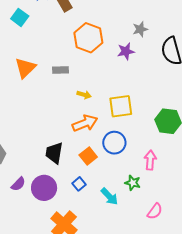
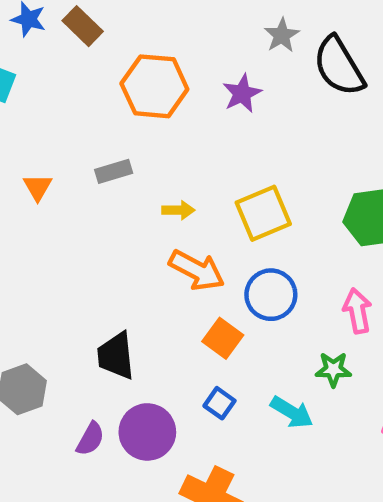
gray star: (140, 29) -> (282, 35), moved
orange triangle: (25, 68) -> (38, 187), size x0.6
orange arrow: (85, 123) -> (197, 270), turned 65
black trapezoid: (54, 153) -> (116, 356), moved

